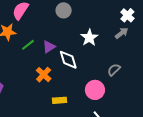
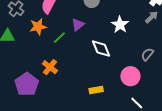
purple triangle: (49, 47) -> (78, 25), moved
orange cross: (44, 75) -> (50, 67), moved

